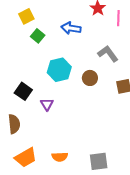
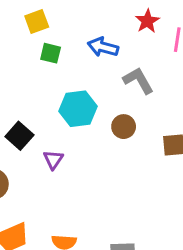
green square: (38, 36) -> (51, 53), turned -32
gray L-shape: (108, 54) -> (138, 80), moved

